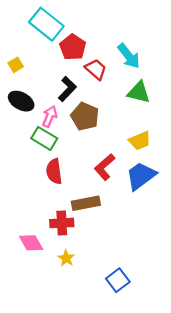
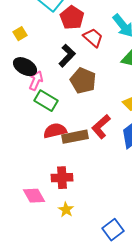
pink arrow: (50, 116) -> (36, 81), moved
red semicircle: (54, 171) -> (55, 131), turned 85
brown rectangle: (86, 203) -> (75, 137), moved

